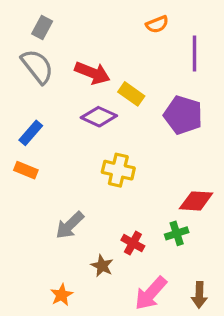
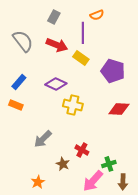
gray rectangle: (42, 28) -> (54, 17), moved
purple line: (194, 53) -> (83, 33), moved
purple diamond: (99, 117) -> (56, 84), moved
red diamond: (196, 201) -> (119, 109), moved
green cross: (177, 233) -> (109, 164), moved

